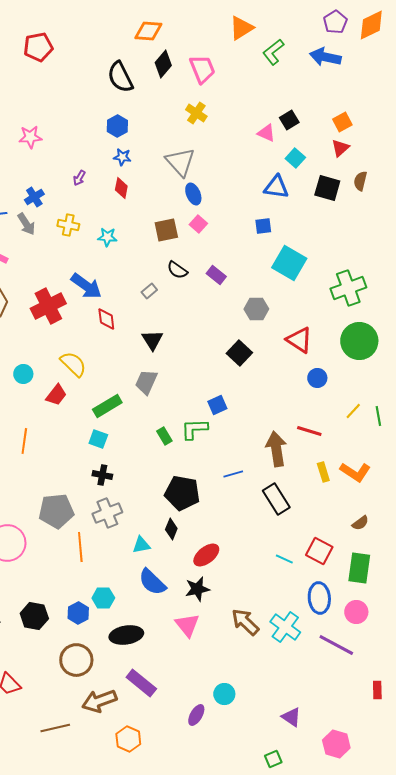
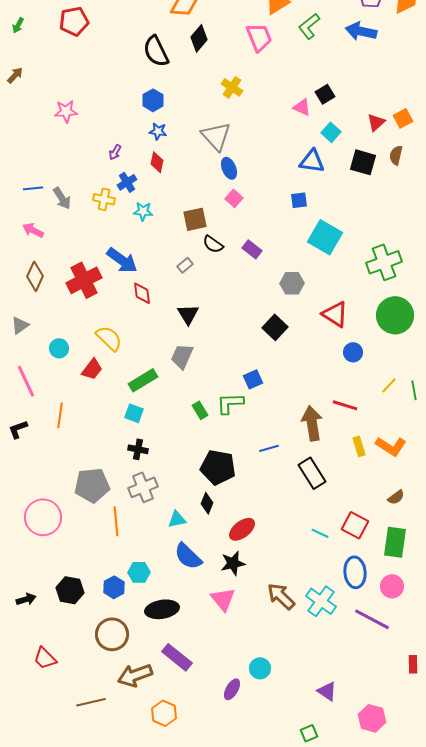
pink trapezoid: (202, 69) -> (259, 37), moved
orange square: (342, 122) -> (403, 118), moved
blue cross: (34, 197) -> (127, 182), moved
brown square: (166, 230) -> (195, 219), moved

